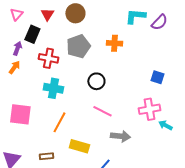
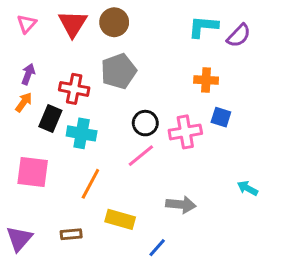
red triangle: (47, 14) -> (73, 24), size x1.5
black rectangle: (32, 34) -> (50, 119), moved
orange cross: (114, 43) -> (206, 80), moved
blue square: (157, 77) -> (221, 117), moved
pink cross: (149, 109) -> (185, 132), moved
pink line: (102, 111) -> (141, 156), moved, turned -66

